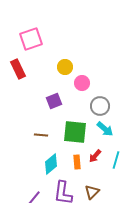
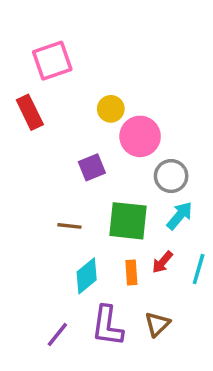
pink circle: (82, 83) -> (140, 136), size x1.5
cyan arrow: (105, 129) -> (180, 216), turned -90

